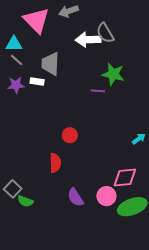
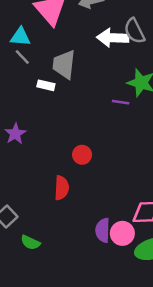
purple star: (16, 85) -> (15, 134), moved, turned -30
purple semicircle: (75, 197) -> (103, 230), moved, turned 30
green semicircle: (25, 201) -> (30, 242), moved

